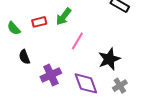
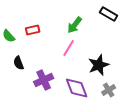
green arrow: (64, 17) -> (75, 25), moved

